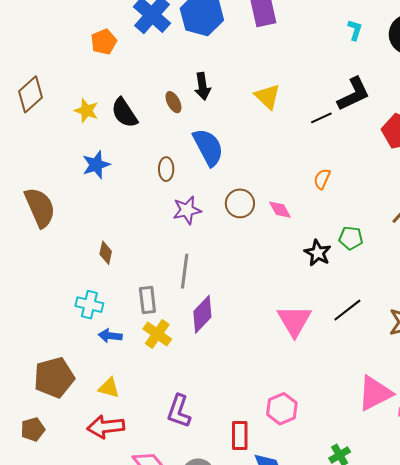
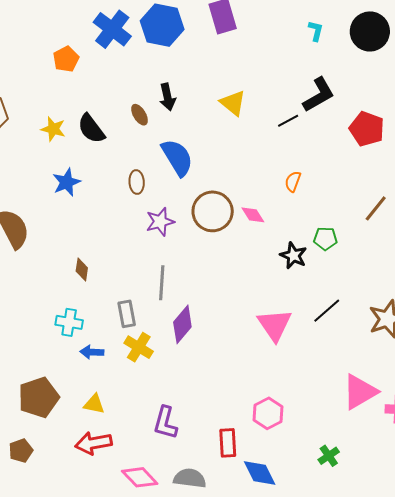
brown circle: (240, 203) -> (213, 211), size x1.4

